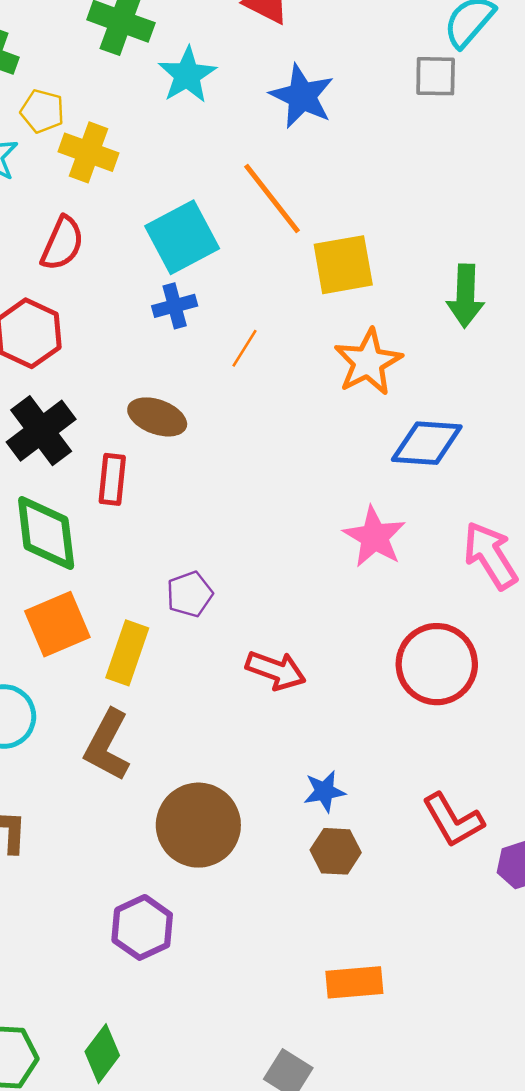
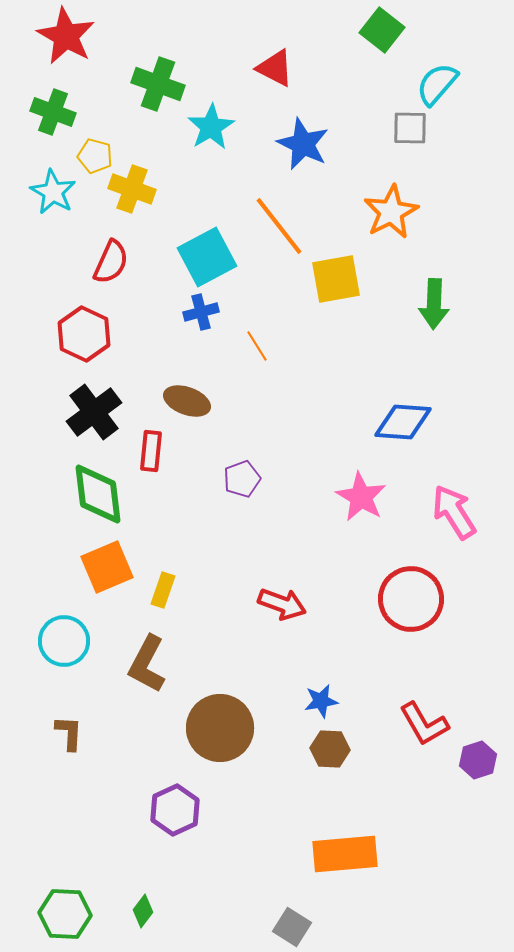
orange line: (245, 348) -> (257, 346), turned -64
orange star: (368, 362) -> (391, 212), moved
purple pentagon: (190, 594) -> (242, 479), moved
yellow rectangle: (127, 653) -> (163, 590), size x0.7
orange rectangle: (354, 982) -> (345, 854), size x1.4
green diamond: (102, 1054) -> (143, 911), size x0.7

